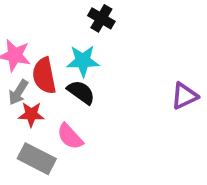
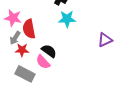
cyan star: (83, 61) -> (67, 19), moved
black semicircle: (81, 92) -> (49, 51), moved

